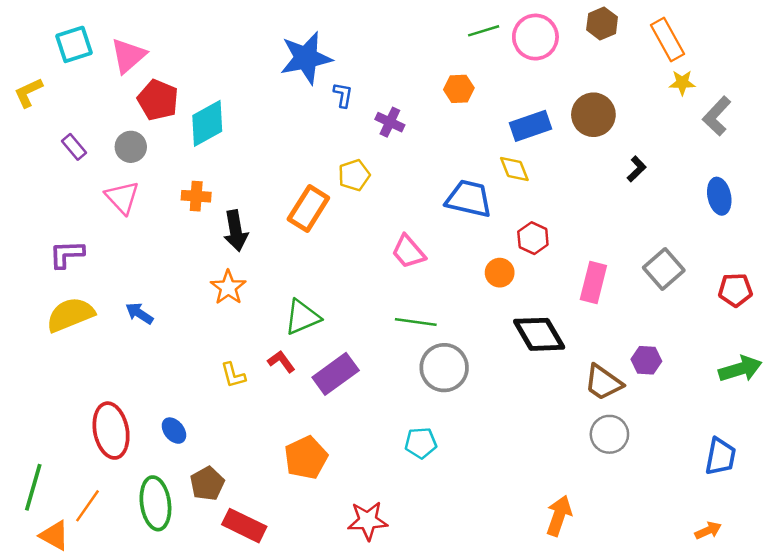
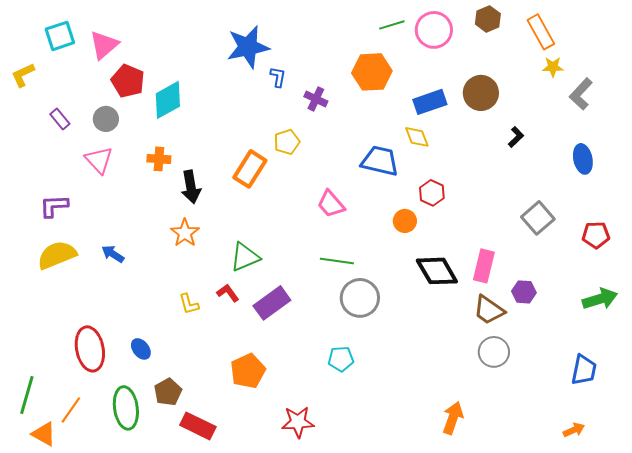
orange hexagon: (459, 89) -> (372, 72), size x1.6
pink rectangle: (593, 283) -> (484, 266), moved

